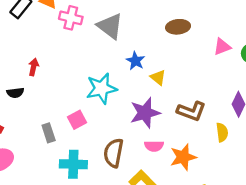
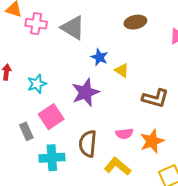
cyan star: (102, 88) -> (37, 84), moved, size x0.7
purple star: (145, 113) -> (86, 92), moved
pink square: (77, 120) -> (51, 117), size x1.4

